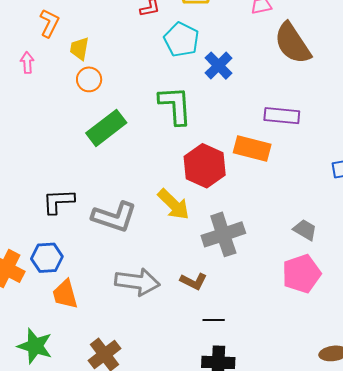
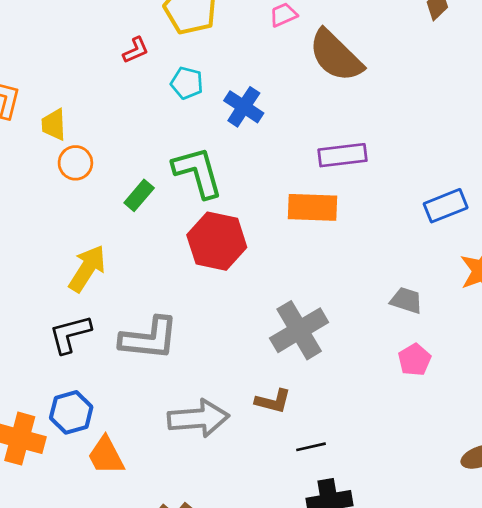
cyan pentagon: (181, 40) -> (187, 83), size x0.7
green rectangle: (106, 128) -> (139, 195), moved, size x0.6
red hexagon: (205, 166) -> (217, 241), moved
yellow arrow: (173, 204) -> (87, 268), moved, turned -90
pink pentagon: (301, 274) -> (415, 360), size x0.6

